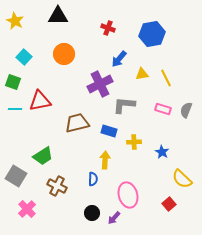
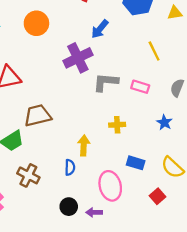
yellow triangle: (142, 74) -> (175, 13), moved
pink rectangle: (163, 109) -> (140, 87), moved
brown trapezoid: (77, 123) -> (38, 116), moved
blue rectangle: (109, 131) -> (136, 163), moved
blue star: (162, 152) -> (164, 122), moved
purple arrow: (114, 218) -> (94, 212), turned 48

